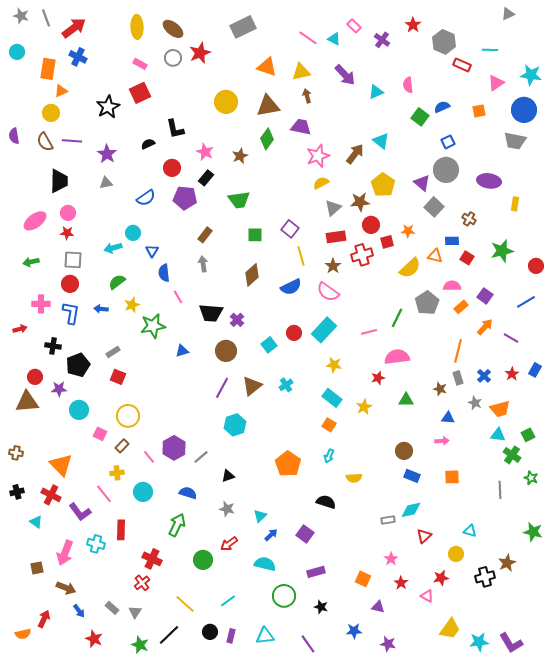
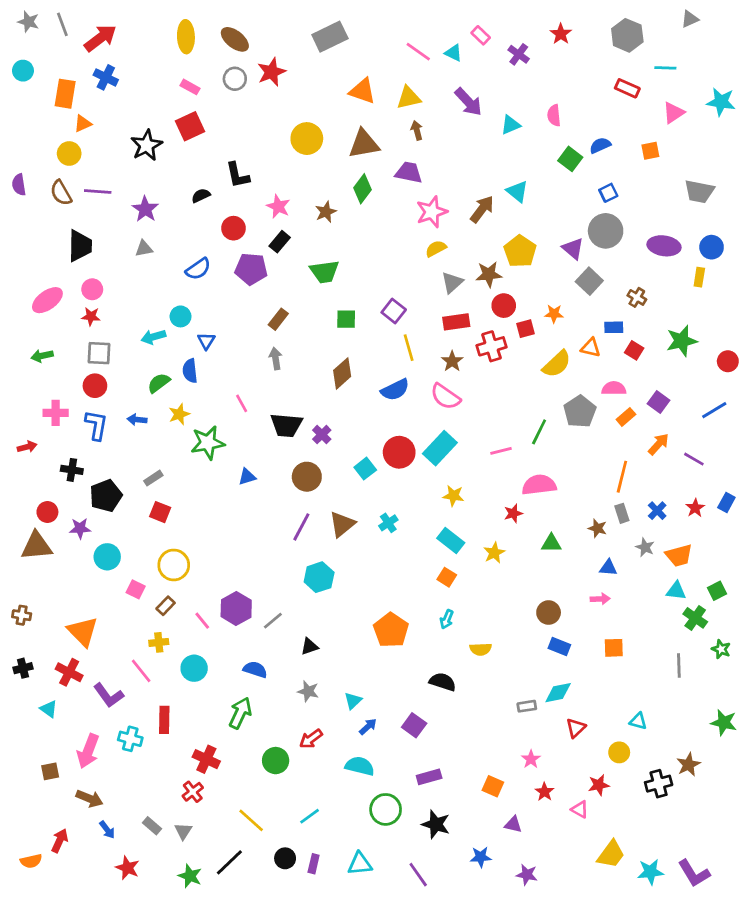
gray hexagon: (444, 42) -> (627, 35), moved
blue circle: (524, 110) -> (712, 247), moved, size x0.7
blue semicircle: (164, 273) -> (190, 371), moved
red circle: (294, 333) -> (399, 452), size x1.5
black star: (321, 607) -> (436, 824), size x1.5

